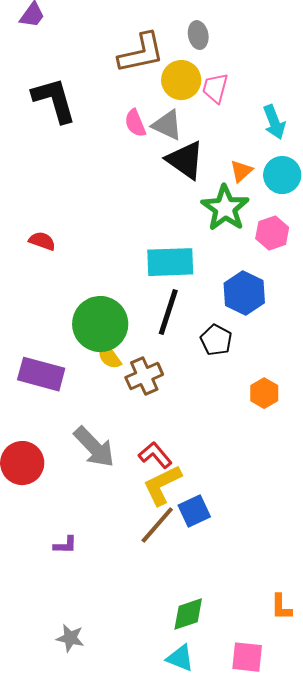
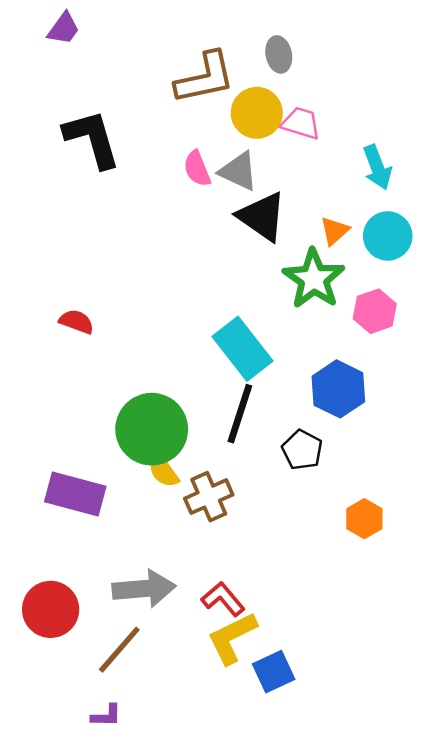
pink trapezoid: (215, 88) -> (301, 123), turned 92
cyan rectangle: (170, 262) -> (242, 349), turned 54
gray arrow: (94, 447) -> (144, 589), turned -51
brown line: (157, 525) -> (119, 650), moved

